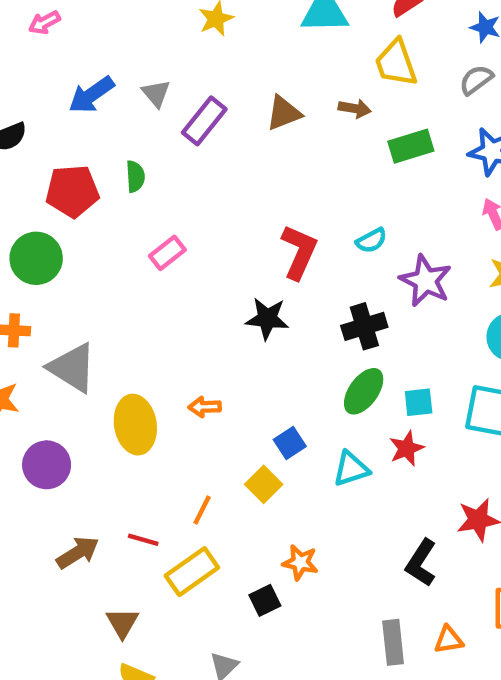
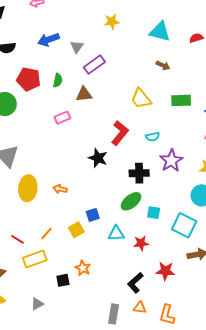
yellow trapezoid: (396, 63) -> (141, 99), moved, turned -35
brown arrow: (355, 109) -> (163, 65), moved
brown triangle: (284, 113) -> (84, 94), moved
red star: (407, 448) -> (141, 243), moved
orange triangle: (449, 640) -> (140, 308), moved

